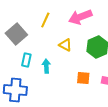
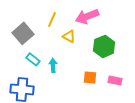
yellow triangle: (65, 45) -> (69, 36), moved
cyan rectangle: (26, 60) -> (33, 59), turned -64

